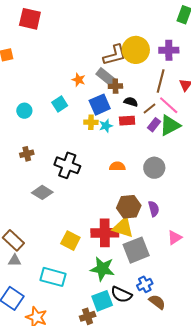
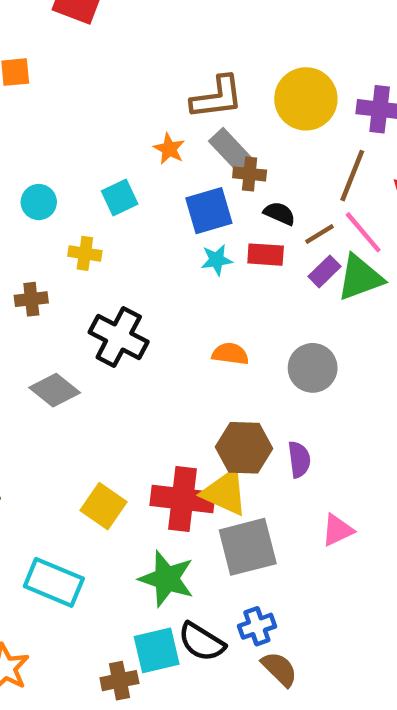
brown L-shape: (115, 55) -> (217, 97), moved
yellow cross: (91, 122) -> (85, 253), moved

